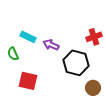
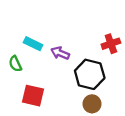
brown circle: (93, 88) -> (92, 104), moved

